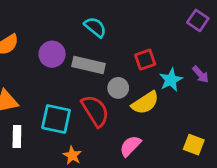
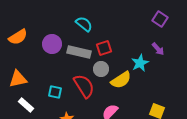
red square: (145, 60) -> (104, 48), moved
purple arrow: (201, 74) -> (158, 49), moved
cyan square: (56, 119) -> (55, 92), size x0.6
white rectangle: (17, 137) -> (26, 105), turned -49

